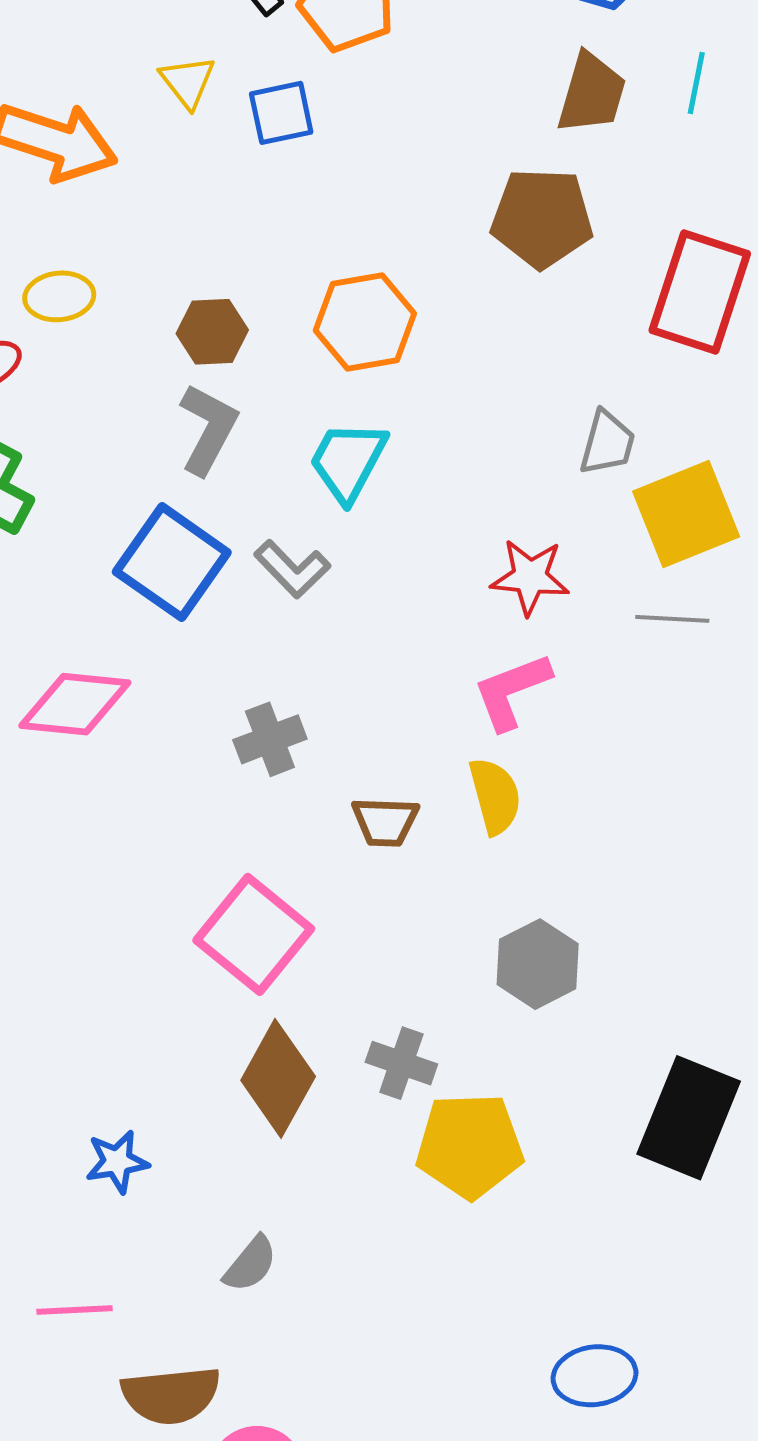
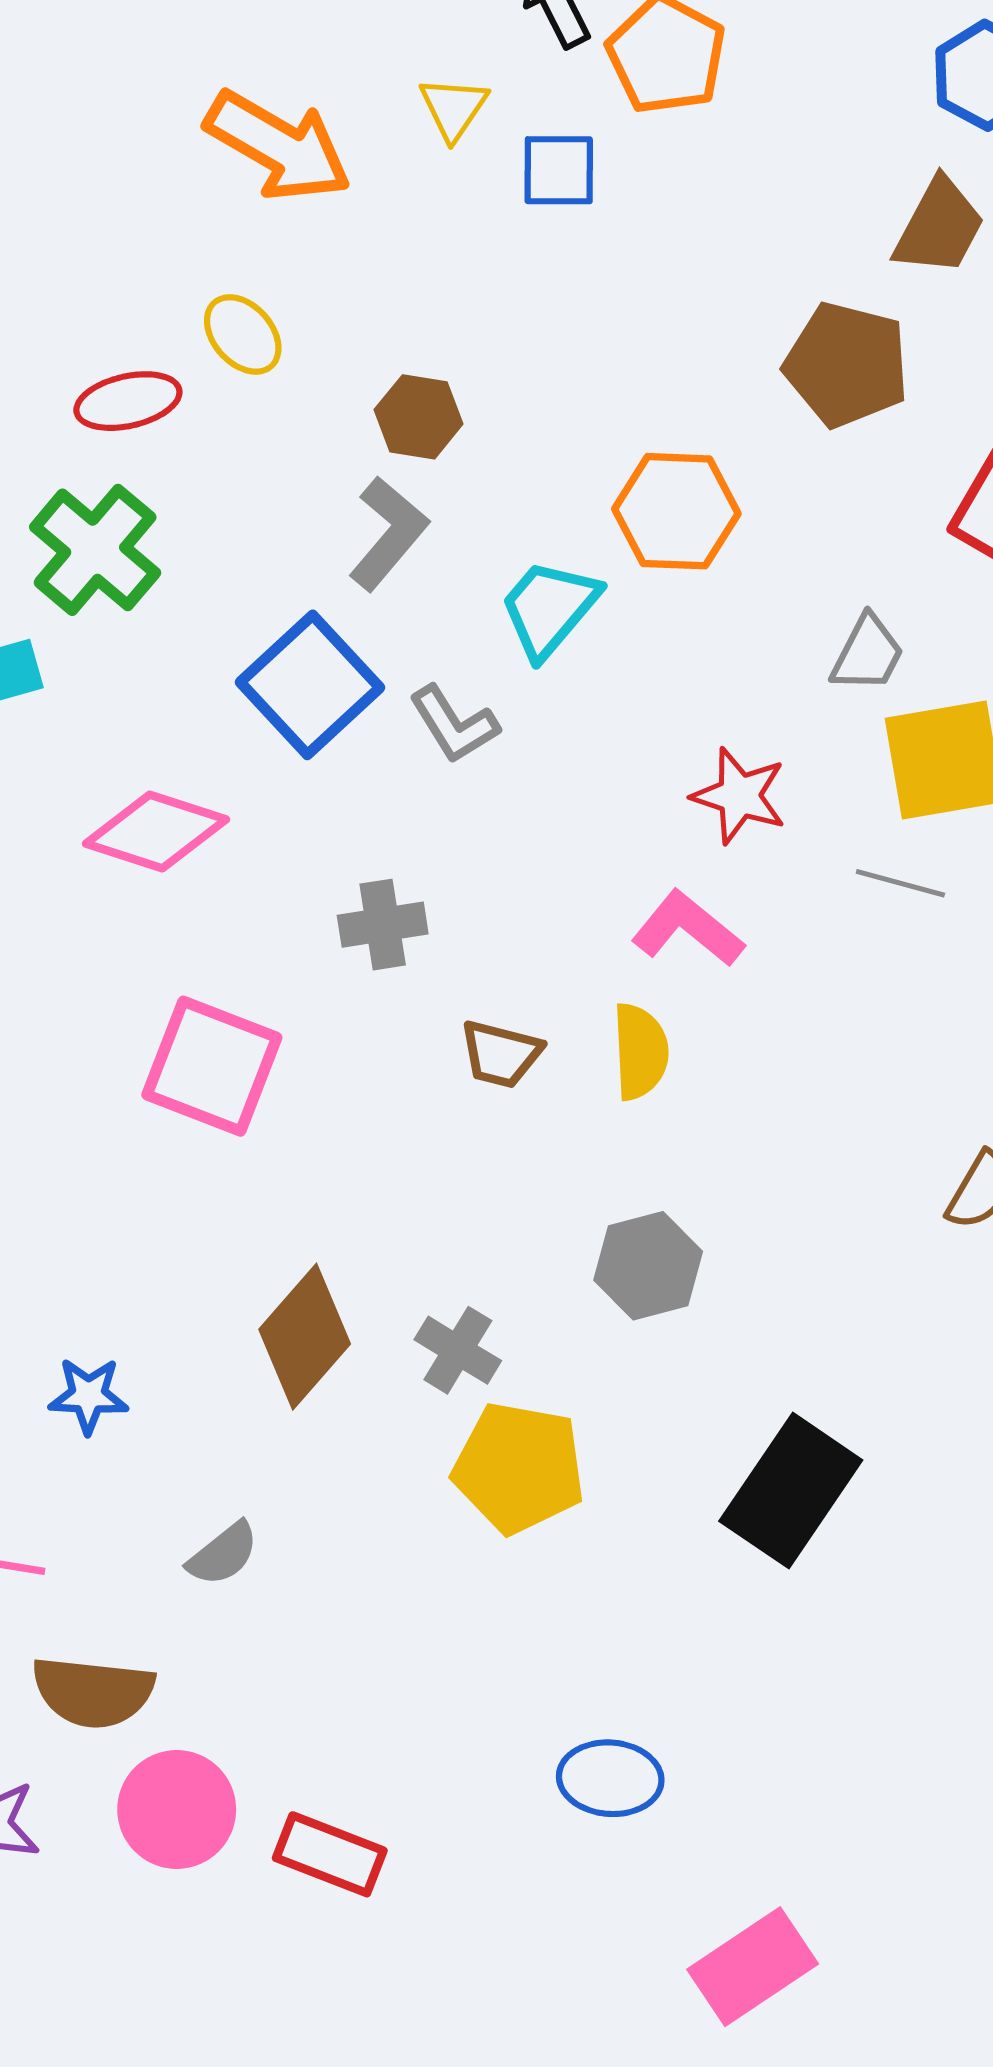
yellow ellipse: (59, 296) -> (243, 334), turned 42
orange hexagon: (365, 322) -> (676, 511), moved
pink L-shape: (512, 691) -> (688, 929), turned 48
pink square: (254, 934) -> (212, 1066), moved, turned -30

